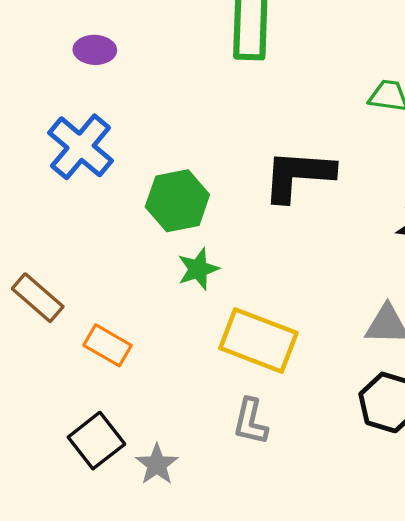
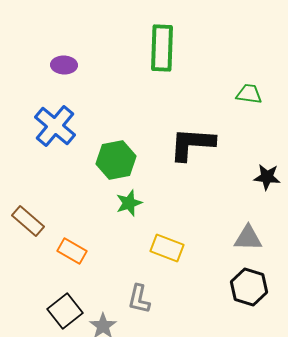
yellow rectangle: (258, 341) -> (167, 248), size x0.7
gray L-shape: (250, 422) -> (139, 299), moved

